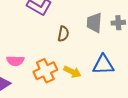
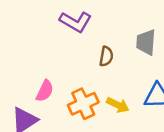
pink semicircle: (15, 61) -> (45, 91), turned -66

